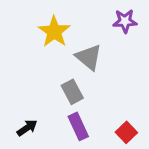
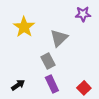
yellow star: (54, 32) -> (24, 27), moved
gray triangle: (89, 57) -> (59, 38), turned 36

